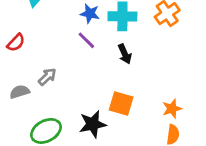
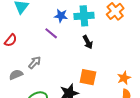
purple line: (86, 40) -> (51, 33), moved

